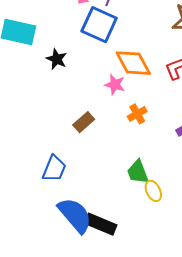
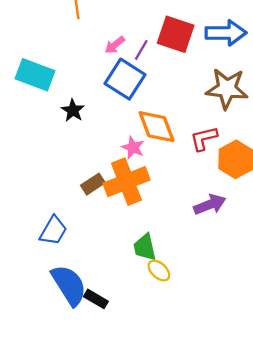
orange cross: (137, 114) -> (126, 182), moved, size x2.0
yellow ellipse: (153, 191) -> (159, 271), turned -30
black rectangle: (101, 224) -> (96, 299), size x0.7

